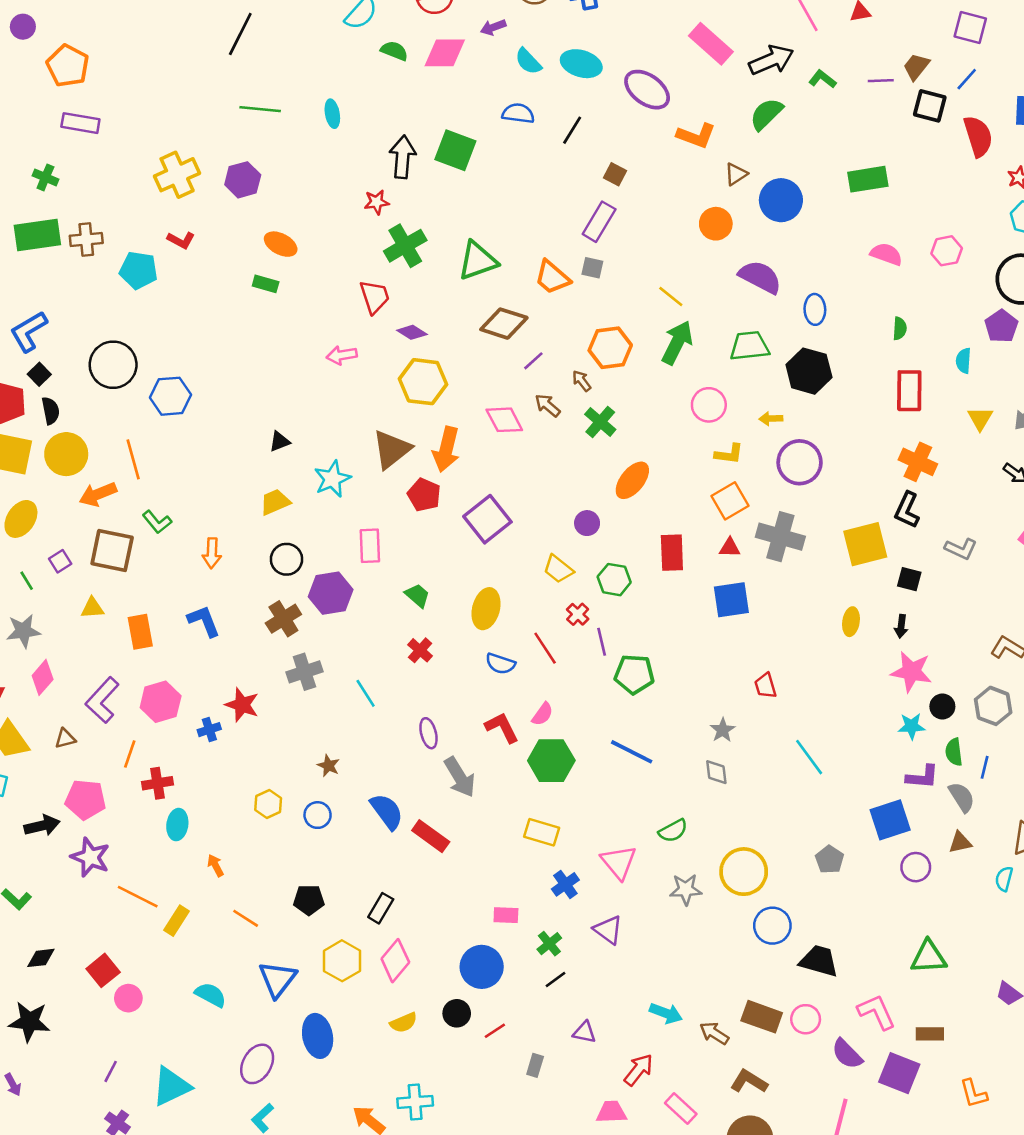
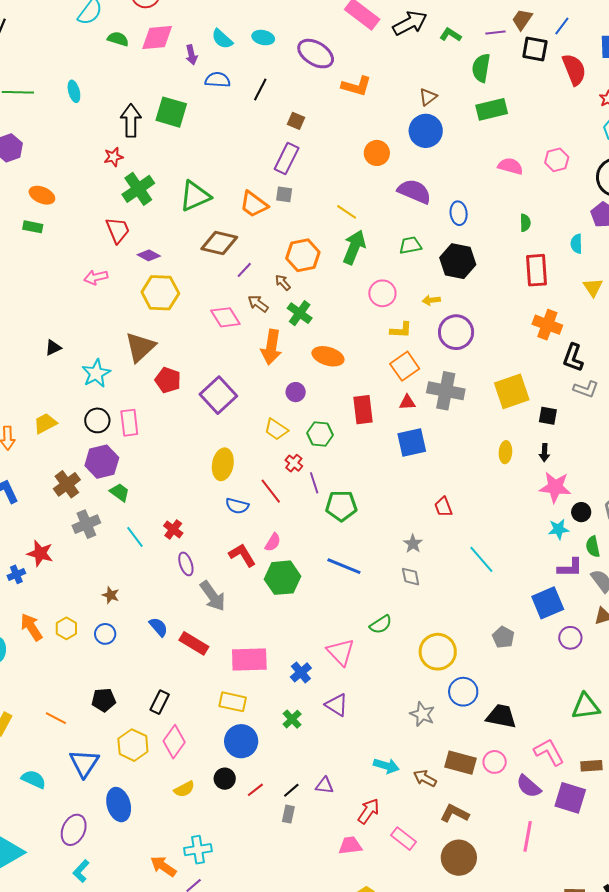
purple arrow: (493, 27) -> (191, 55), moved, turned -78
cyan ellipse: (581, 64) -> (263, 38), size x0.7
green semicircle: (766, 114) -> (481, 68), moved, turned -32
brown triangle: (736, 174) -> (428, 97), moved
green trapezoid: (750, 346) -> (410, 245), size x0.7
orange arrow: (446, 449) -> (271, 347), moved
orange ellipse: (632, 480) -> (328, 356), turned 72
yellow trapezoid: (275, 502) -> (45, 423), moved
black L-shape: (907, 510) -> (573, 358), moved
black circle: (286, 559) -> (97, 420), moved
green trapezoid: (417, 595) -> (120, 492), moved
red cross: (420, 650) -> (173, 529), moved
blue semicircle: (387, 811) -> (158, 627), size x0.7
yellow rectangle: (542, 832) -> (233, 702), moved
orange arrow: (215, 865) -> (31, 627), moved, size x1.6
gray star: (686, 889) -> (422, 714), moved, turned 30
pink rectangle: (506, 915) -> (249, 659), moved, size x1.8
black line: (556, 979) -> (291, 790), moved

